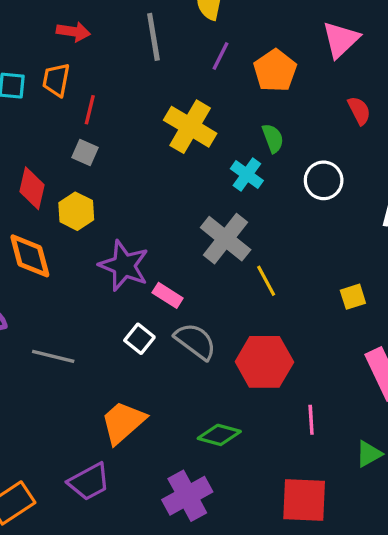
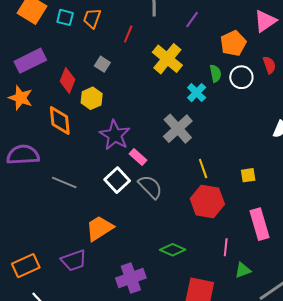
orange pentagon: (275, 71) -> (233, 43), moved
red line: (90, 110) -> (128, 34), moved
white circle: (324, 180) -> (241, 77), moved
yellow line: (266, 281) -> (203, 168), moved
white square: (139, 339) -> (117, 180), size x1.4
red hexagon: (264, 362) -> (207, 201), moved
pink line: (311, 420) -> (226, 247), moved
green diamond: (219, 435) -> (173, 250), moved

